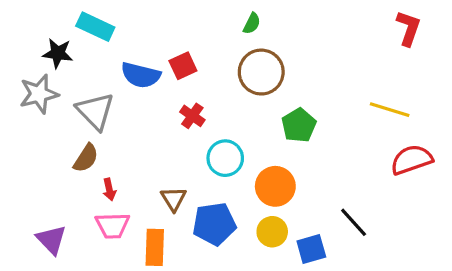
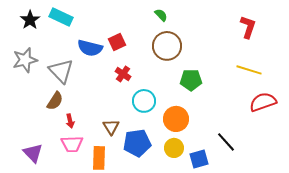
green semicircle: (252, 23) -> (161, 15), turned -72
red L-shape: (408, 28) -> (248, 27), moved
black star: (58, 53) -> (30, 20), moved, turned 30
green pentagon: (299, 125) -> (191, 80), turned 30

